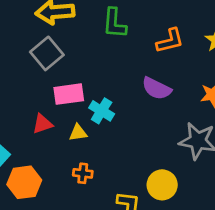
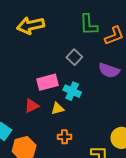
green L-shape: (114, 23) -> (89, 25), moved
gray square: (47, 53) -> (74, 57), moved, size x0.7

